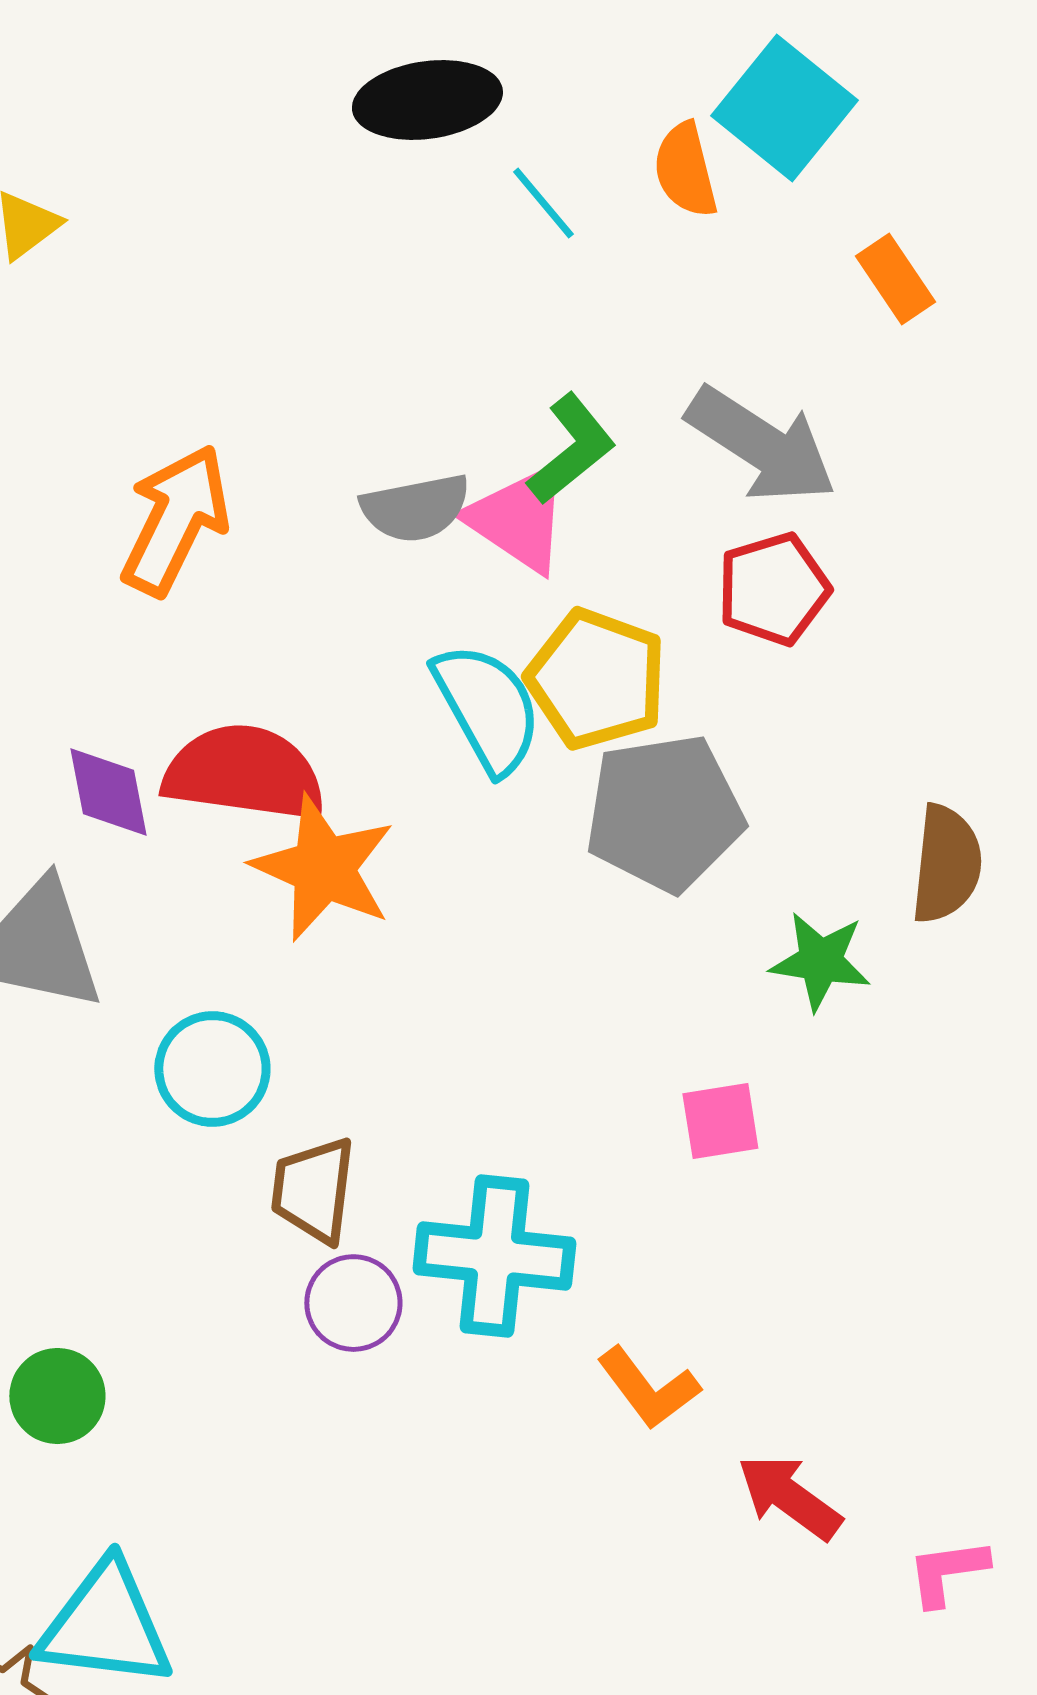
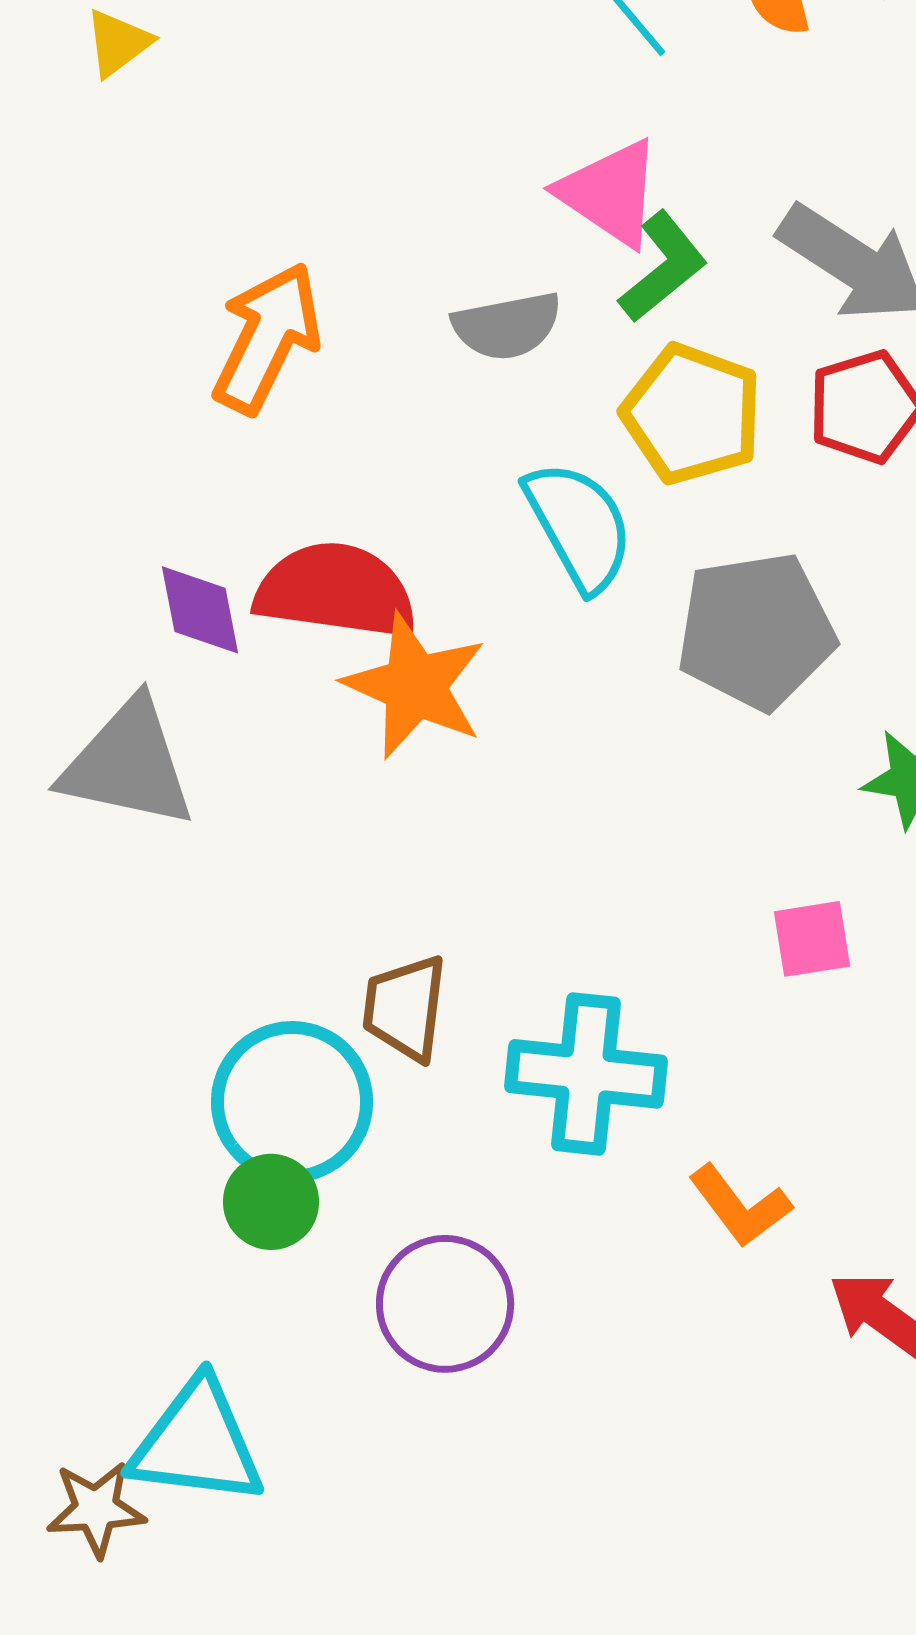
pink triangle: (518, 519) -> (610, 193), moved
yellow pentagon: (596, 679) -> (692, 414), moved
cyan circle: (212, 1069) -> (292, 1102), moved, size x1.4
purple circle: (353, 1303) -> (445, 1304), moved, size x1.4
green circle: (57, 1396) -> (271, 1202), moved

